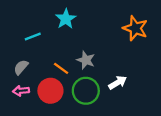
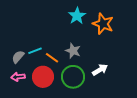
cyan star: (66, 19) -> (77, 16), moved
orange star: (135, 28) -> (103, 24), moved
cyan line: (33, 37) -> (35, 51), moved

